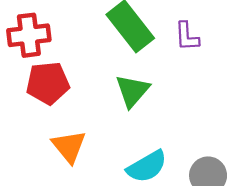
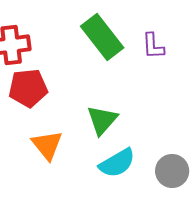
green triangle: (132, 91) -> (102, 120), moved

